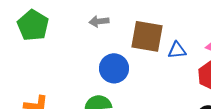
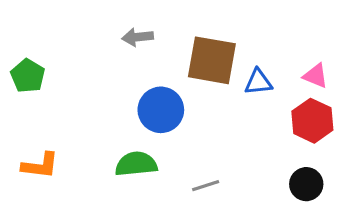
green pentagon: (33, 25) -> (28, 76), moved, size x0.7

